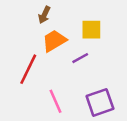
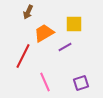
brown arrow: (44, 15) -> (28, 12), moved
purple square: (100, 102) -> (81, 83), size x0.7

